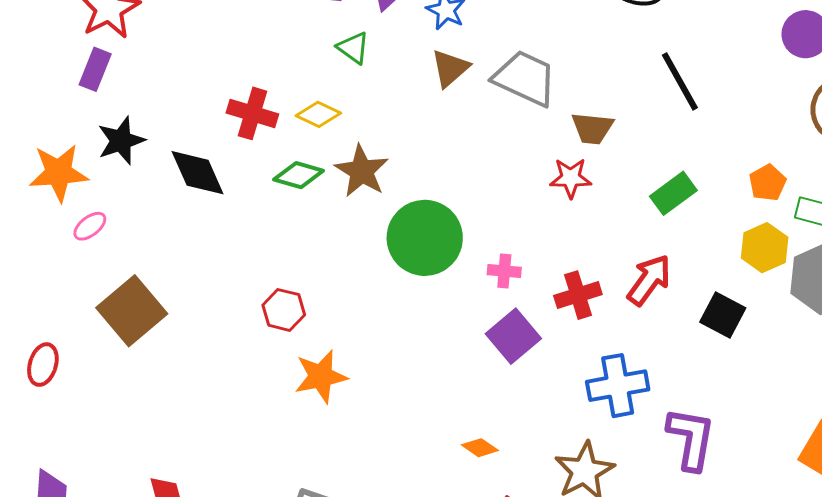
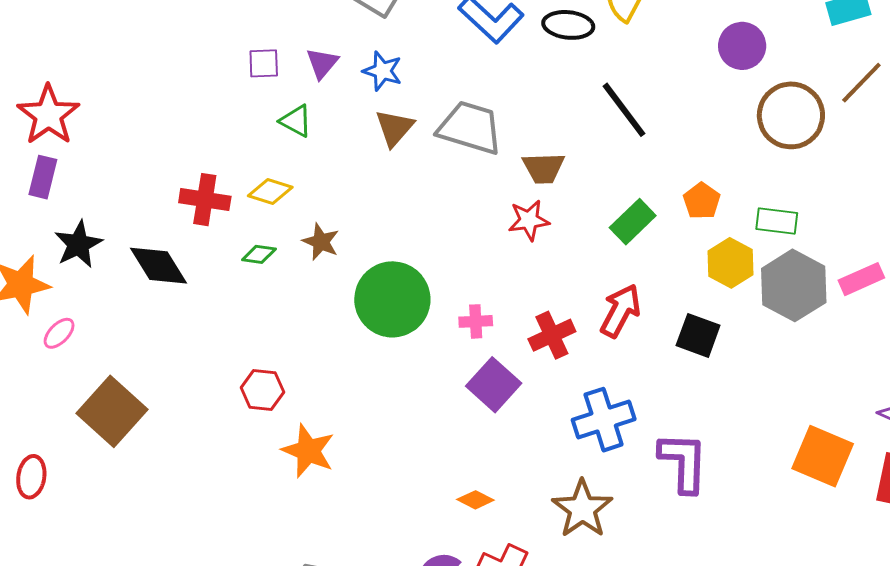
brown star: (362, 171) -> (321, 242), size x0.7
green diamond: (299, 175) -> (259, 254), size x0.7
orange pentagon: (768, 183) -> (702, 201), moved
orange star: (321, 376) -> (308, 451), turned -30

